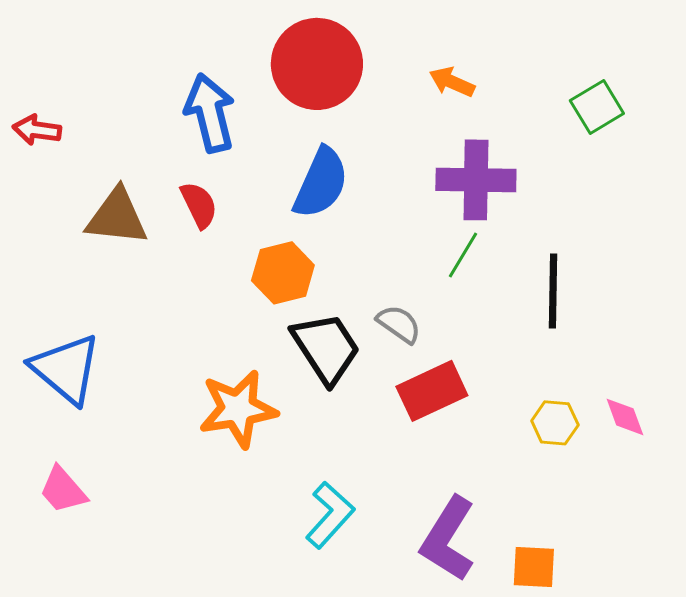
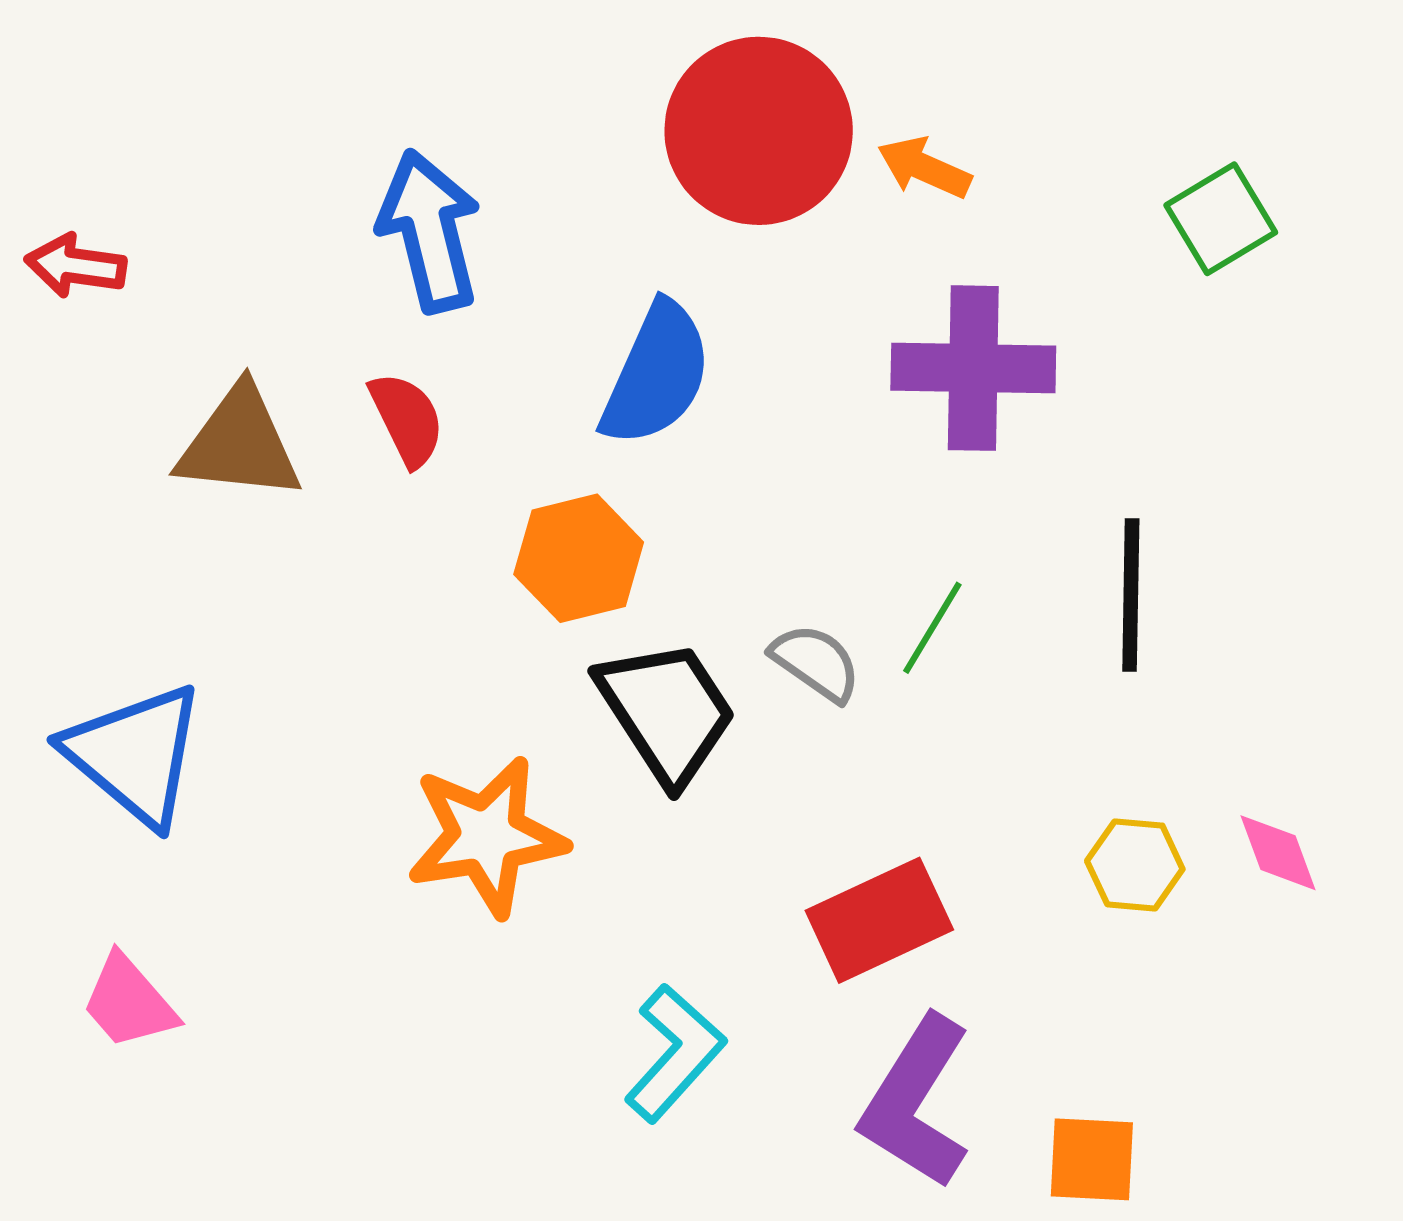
red circle: (317, 64) -> (759, 131), moved
green line: (463, 255) -> (932, 628), moved
red rectangle: (432, 391) -> (879, 920), moved

